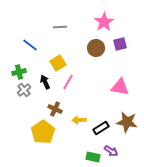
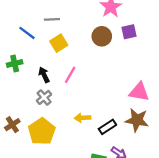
gray line: (60, 27) -> (52, 19), moved
yellow square: (58, 63) -> (59, 43), moved
pink triangle: (120, 87) -> (139, 92), moved
gray cross: (24, 90) -> (44, 97), moved
brown cross: (55, 109) -> (12, 125), moved, turned 32

